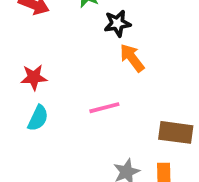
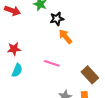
pink line: (104, 108) -> (52, 63), turned 35
brown rectangle: (176, 132) -> (90, 75), turned 42

